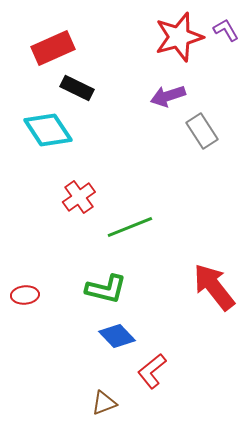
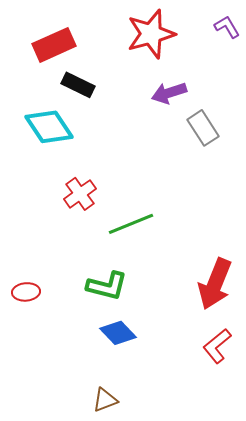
red star: (179, 37) -> (151, 34), moved
red arrow: (214, 287) -> (215, 284), turned -120
red L-shape: (152, 371) -> (217, 346), moved

